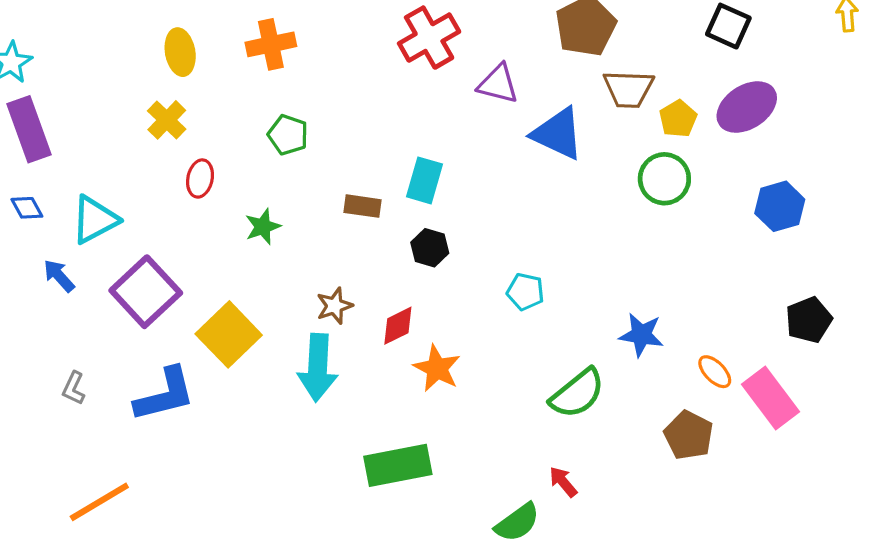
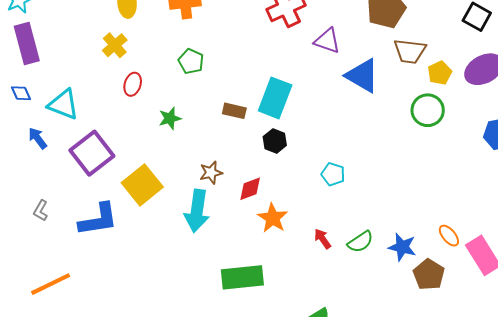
cyan rectangle: (424, 180) -> (275, 98), size x1.4
cyan triangle: (95, 220) -> (63, 105), turned 44
blue star: (641, 335) -> (402, 247), moved
green semicircle: (577, 393) -> (360, 242), size x0.7
red arrow: (563, 482) -> (323, 239), moved

